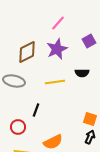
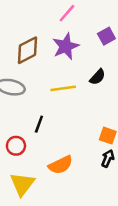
black semicircle: (82, 73) -> (98, 77), turned -48

